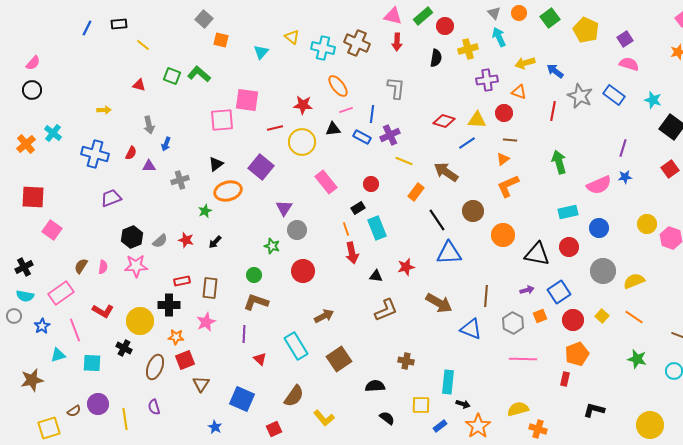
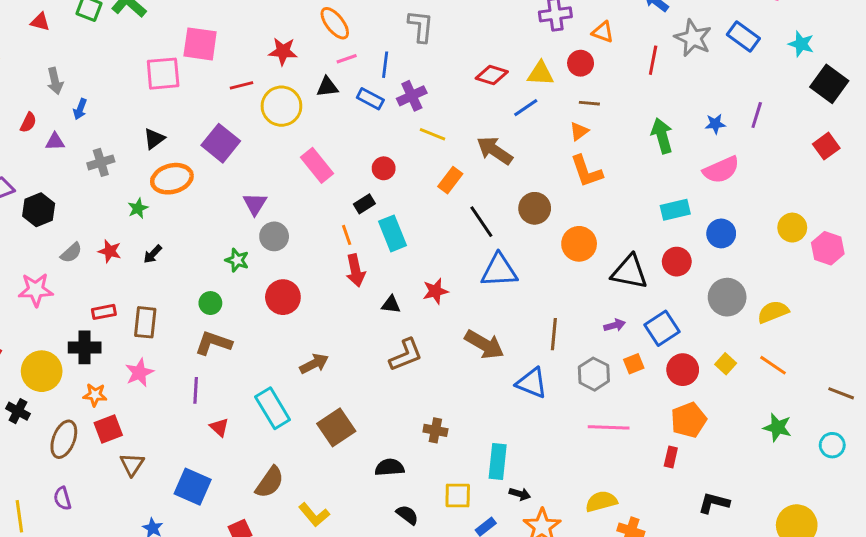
blue star: (625, 177) -> (715, 124), moved
orange L-shape: (508, 186) -> (586, 171), turned -85
black hexagon: (132, 237) -> (39, 210), moved

